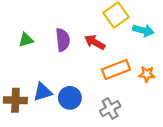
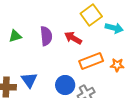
blue triangle: (43, 92) -> (29, 80), turned -48
blue circle: (70, 98) -> (65, 85), moved

